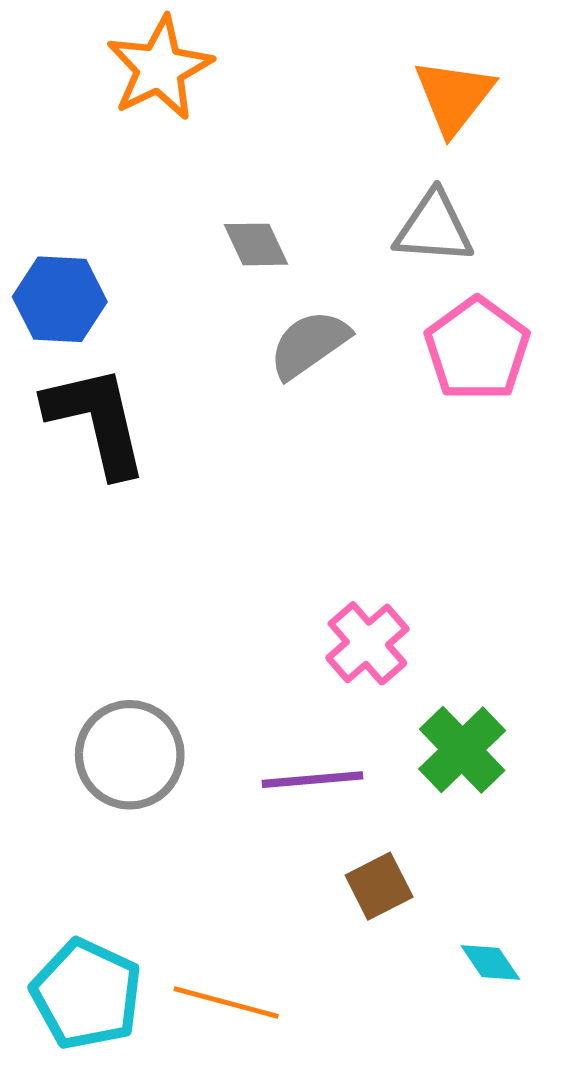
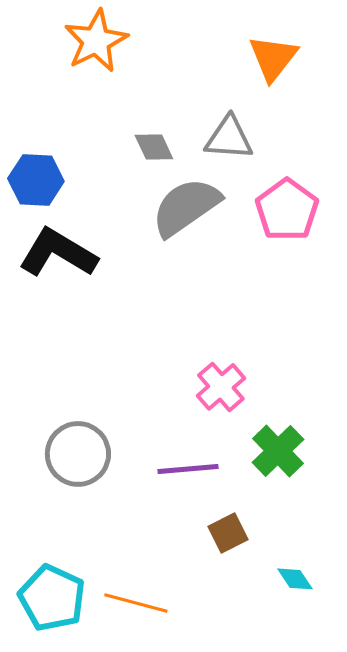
gray triangle: (434, 228) -> (229, 138), moved
gray semicircle: (309, 344) -> (186, 207), size x1.4
black L-shape: (96, 421) -> (58, 253), turned -46

